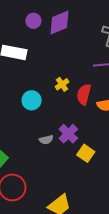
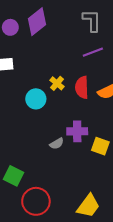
cyan circle: (32, 100) -> (36, 99), moved
purple cross: (68, 134) -> (77, 131), turned -30

